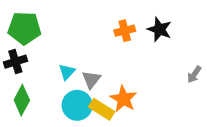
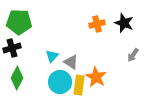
gray arrow: (194, 74) -> (133, 55), moved
gray triangle: (91, 80) -> (71, 62), turned -35
yellow rectangle: (102, 109) -> (79, 85), turned 66

